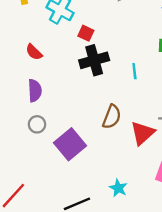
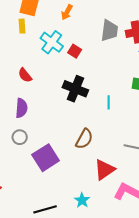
red square: (86, 33) -> (75, 51), moved
black cross: (94, 60) -> (75, 89), turned 30
red triangle: (143, 133) -> (104, 170), moved

